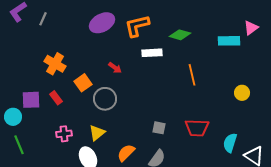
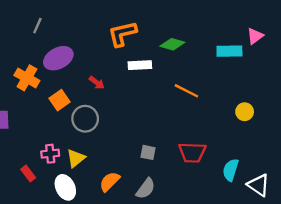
gray line: (43, 19) -> (37, 26), moved
purple ellipse: (102, 23) -> (58, 58), moved
orange line: (192, 75) -> (186, 91), turned -50
red rectangle: (56, 98) -> (28, 173), moved
pink cross: (64, 134) -> (50, 154), moved

